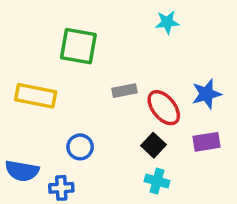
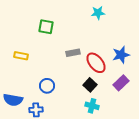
green square: (78, 46) -> (46, 27), size x0.7
yellow rectangle: (36, 96) -> (21, 56), size x0.6
purple rectangle: (206, 142) -> (121, 83), turned -35

